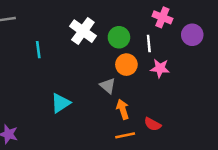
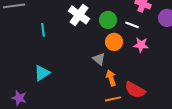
white line: (149, 43) -> (132, 25), turned -64
cyan triangle: (61, 103) -> (42, 73), moved
red semicircle: (152, 124) -> (135, 90), size x1.5

